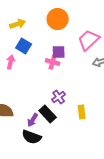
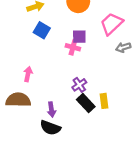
pink arrow: (11, 62) -> (28, 74), moved
black rectangle: (48, 114) -> (86, 103), moved
purple arrow: (33, 120) -> (51, 110), turned -40

